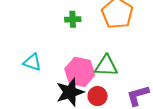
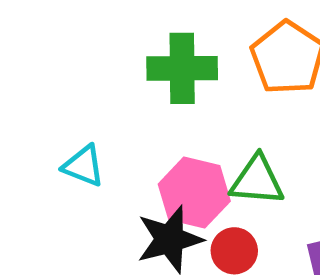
green cross: (73, 19) -> (182, 68), size x1.8

